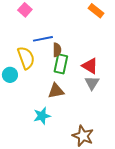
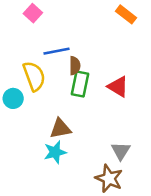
gray triangle: (92, 83) -> (121, 151), moved
brown triangle: (56, 91) -> (60, 129), moved

